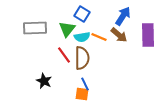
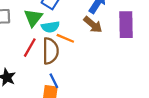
orange line: (99, 37) -> (65, 38), moved
red line: (64, 55) -> (30, 48), turned 66

